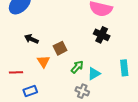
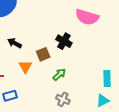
black cross: (102, 35) -> (64, 41), moved
cyan triangle: (94, 74) -> (103, 101), moved

